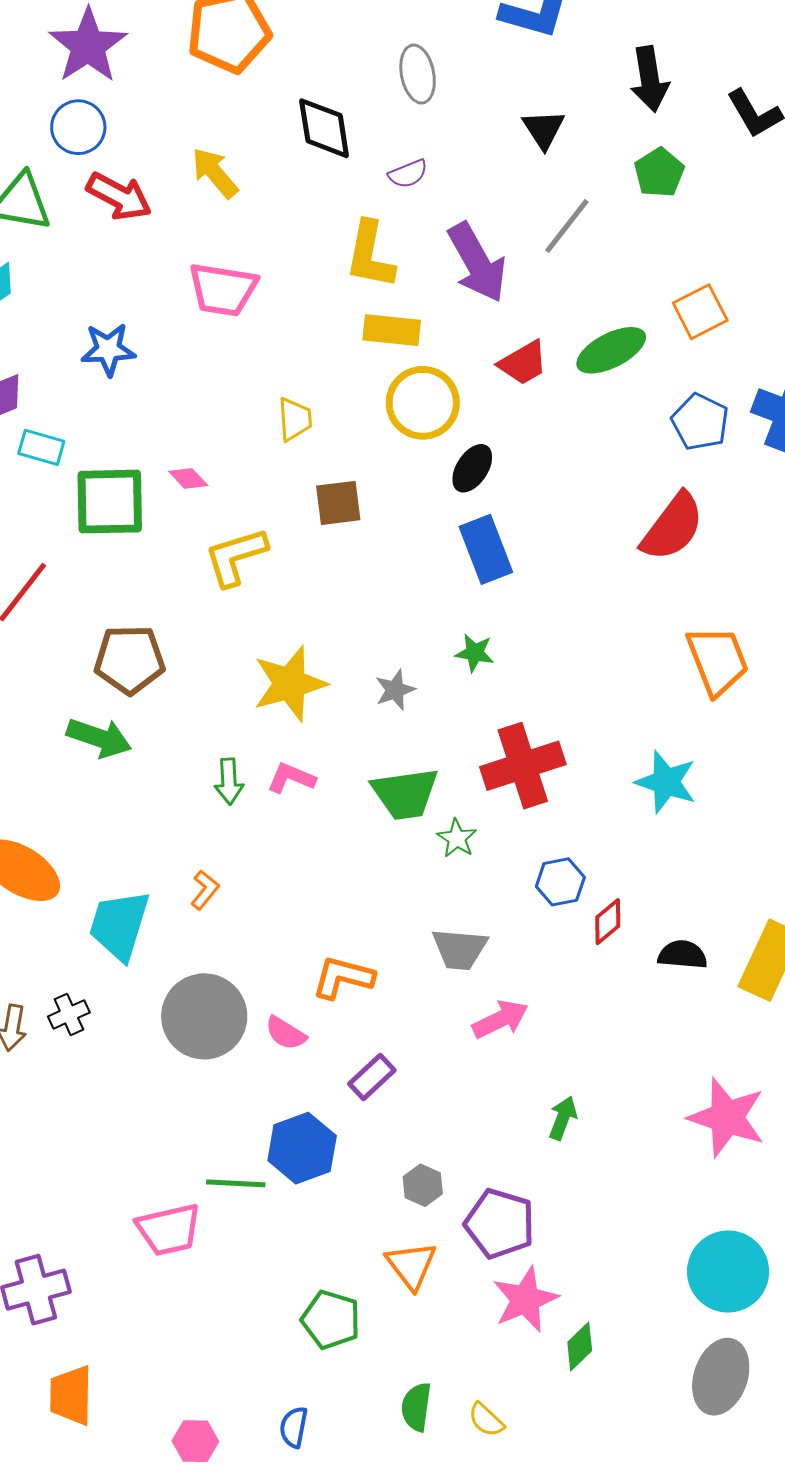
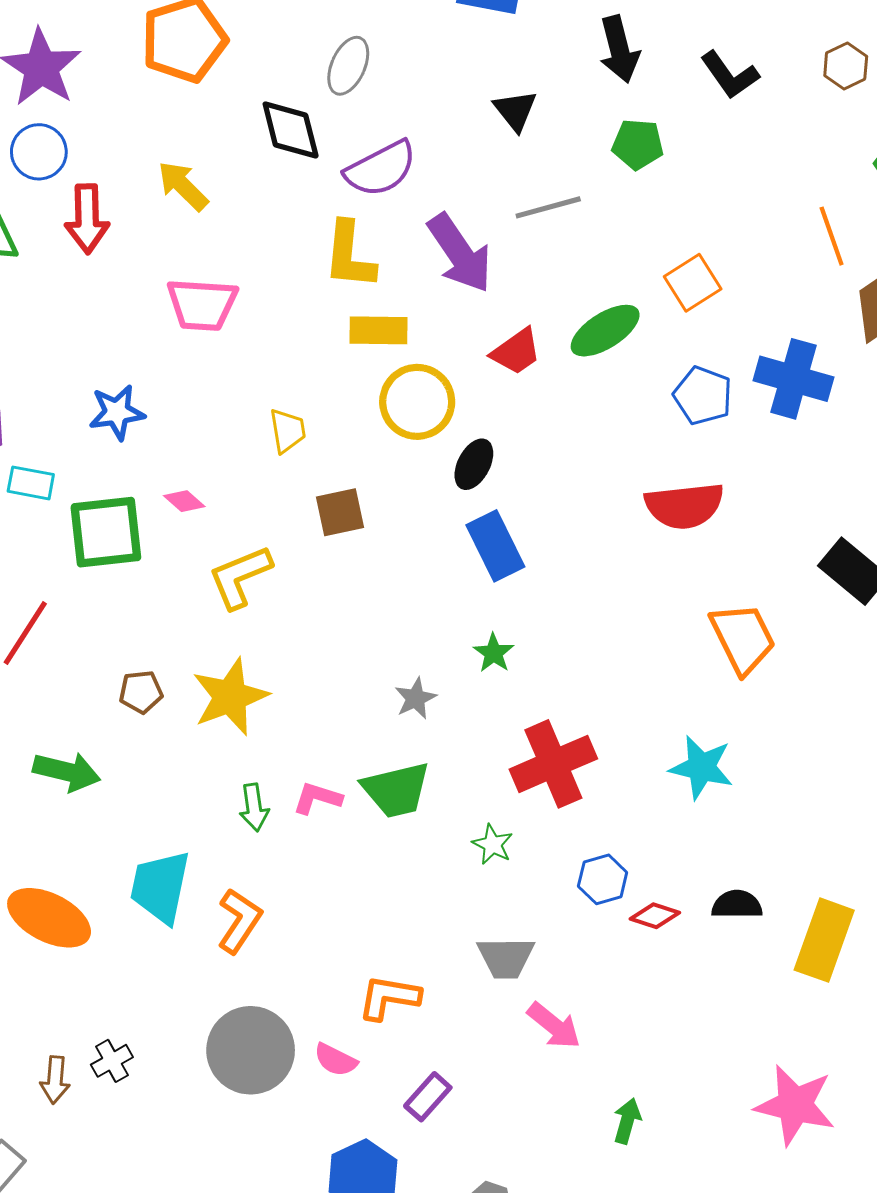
gray ellipse: (418, 74) -> (348, 66), moved, turned 40
green pentagon: (659, 173) -> (638, 144), turned -30
purple semicircle: (408, 174) -> (381, 169), size x1.8
red arrow: (119, 196) -> (87, 219), turned 66
gray line: (567, 226) -> (548, 207), turned 42
blue star: (108, 350) -> (117, 412), moved
red semicircle: (673, 527) -> (684, 506), turned 52
green star: (475, 653) -> (494, 653), turned 30
brown pentagon: (130, 660) -> (141, 692), size x0.6
yellow star: (290, 684) -> (230, 697), moved
green arrow: (99, 738) -> (67, 772), moved
green trapezoid: (405, 794) -> (396, 790), moved
orange L-shape: (205, 890) -> (239, 921), size x1.6
red diamond: (608, 922) -> (655, 916), turned 63
cyan trapezoid: (119, 925) -> (160, 887), moved
black semicircle: (683, 955) -> (737, 905), moved
pink arrow: (500, 1019) -> (554, 1026), turned 70

